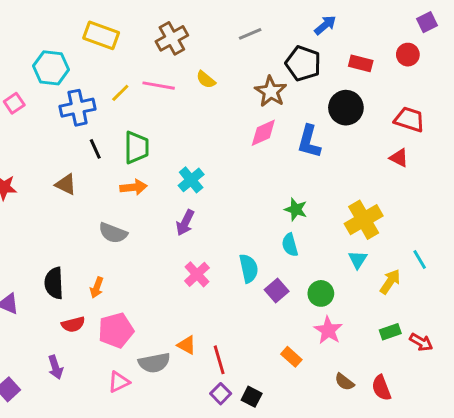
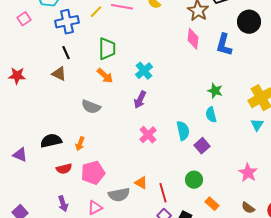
pink diamond: (263, 133) -> (193, 39), turned -60
black line: (95, 149) -> (66, 53), moved
orange arrow: (134, 187) -> (105, 76), turned 48
black semicircle: (54, 283) -> (51, 141), turned 80
green circle: (321, 293) -> (194, 180), moved
pink star: (328, 330) -> (248, 173), moved
orange rectangle: (291, 357) -> (212, 204), moved
purple arrow: (55, 367) -> (63, 204), moved

